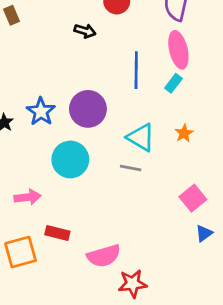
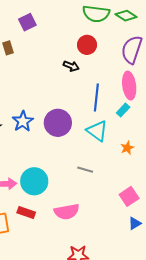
black arrow: (85, 31) -> (71, 66), moved
cyan triangle: (141, 137) -> (97, 131), moved
cyan circle: (70, 159) -> (34, 181), moved
pink semicircle: (104, 256) -> (67, 212), moved

